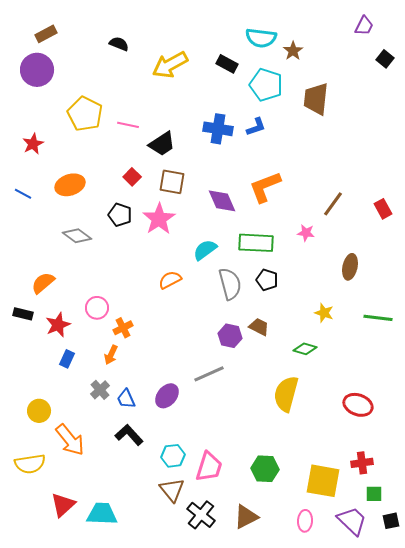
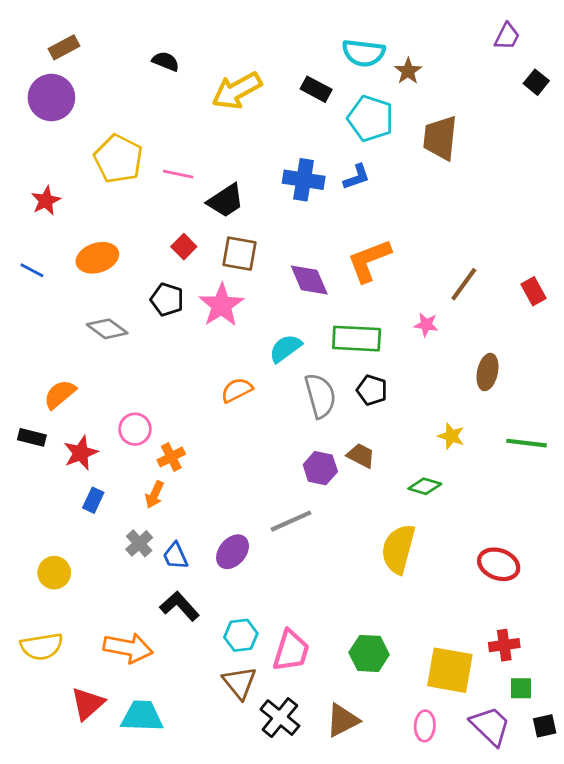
orange arrow: (70, 440) -> (128, 648), moved, turned -40

